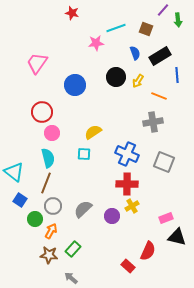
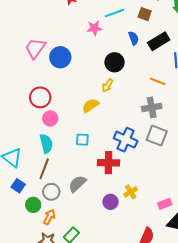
yellow arrow: (138, 81) -> (107, 85), moved
blue circle: (75, 85) -> (60, 57), moved
yellow semicircle: (93, 132) -> (90, 105), moved
gray square: (164, 162) -> (157, 136), moved
red cross: (127, 184) -> (108, 163), moved
gray semicircle: (83, 209) -> (77, 184), moved

